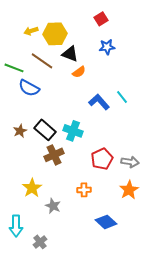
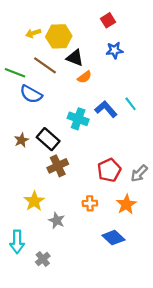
cyan cross: (73, 131) -> (78, 119), moved
gray arrow: (130, 162) -> (139, 173), turned 126
orange star: (129, 190) -> (126, 204), moved

